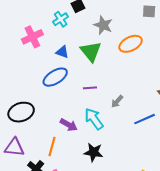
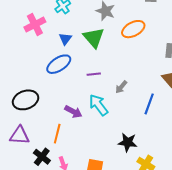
blue triangle: (62, 52) -> (65, 39), turned 48
blue line: (145, 119) -> (149, 104), turned -45
black star: (94, 152) -> (128, 142), moved

